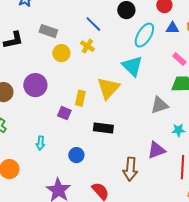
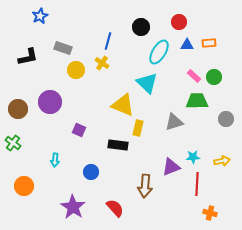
blue line: (93, 24) -> (108, 41), turned 60
yellow triangle: (108, 88) -> (123, 105), turned -50
yellow rectangle: (80, 98) -> (138, 128), moved
cyan star: (178, 130) -> (193, 157), moved

